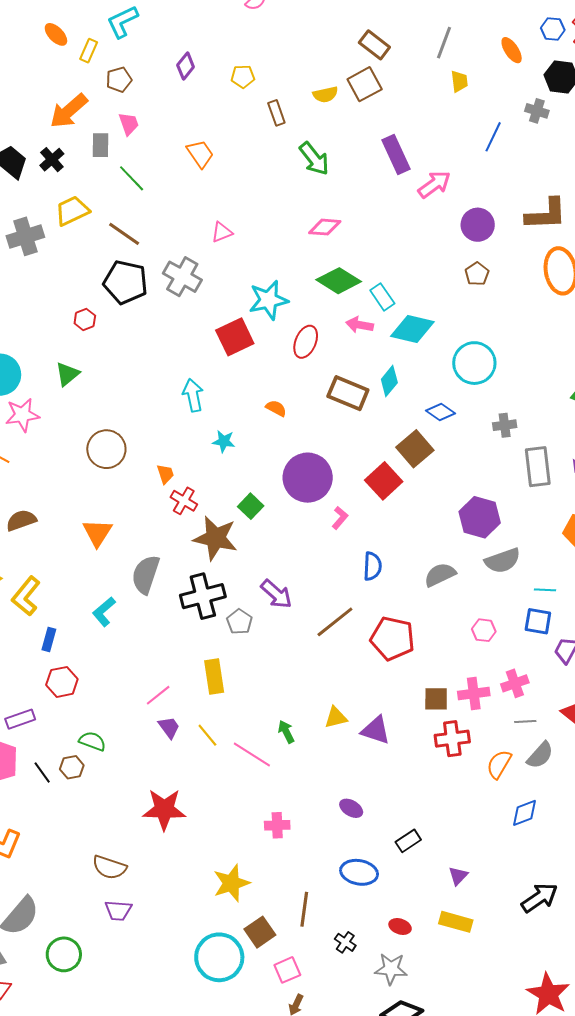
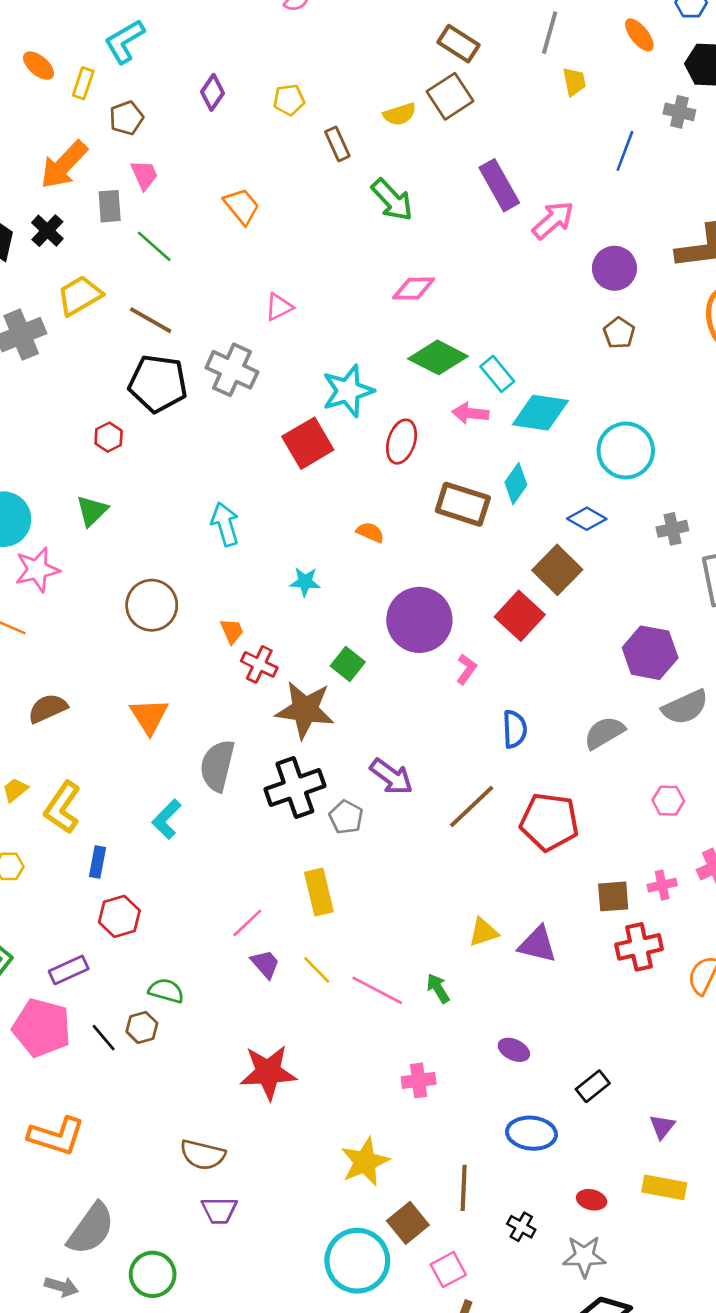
cyan arrow: (193, 395) -> (225, 524), moved
pink cross: (474, 693) -> (662, 885), size x0.7
green arrow: (286, 732) -> (438, 988), moved

